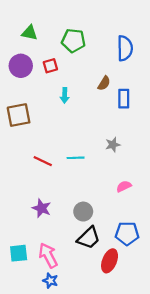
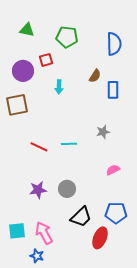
purple circle: (21, 66) -> (23, 71), moved
purple star: (42, 208) -> (38, 190), turned -30
gray circle: (83, 212) -> (67, 189), moved
blue star: (50, 281) -> (37, 256), moved

